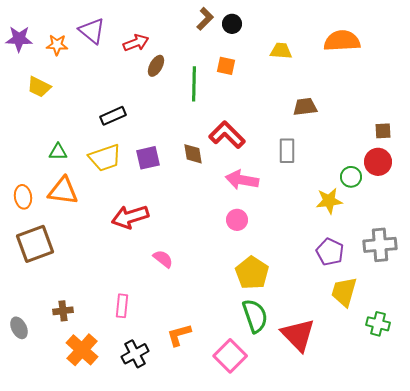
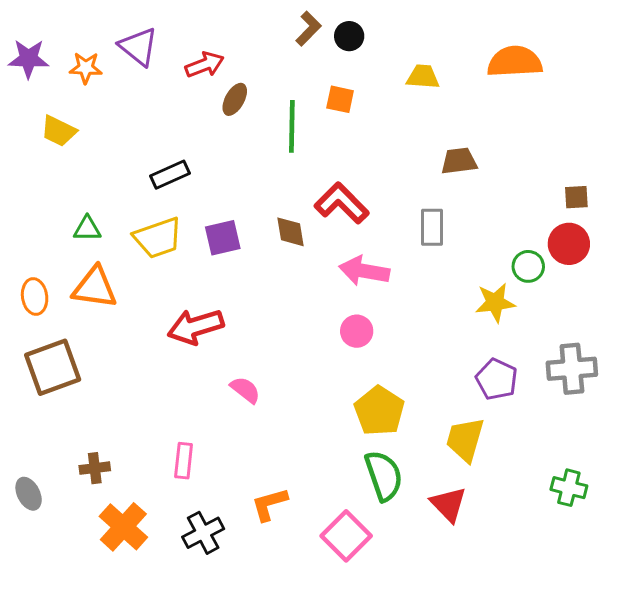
yellow trapezoid: (344, 292) -> (465, 440), moved
red triangle: (298, 335) -> (448, 504), size x0.7

